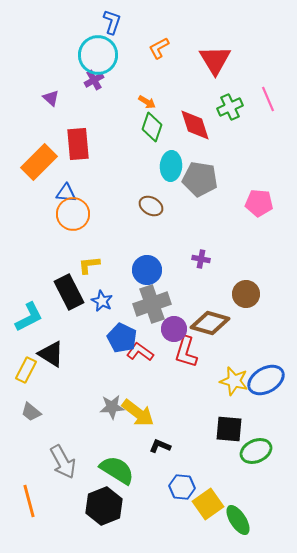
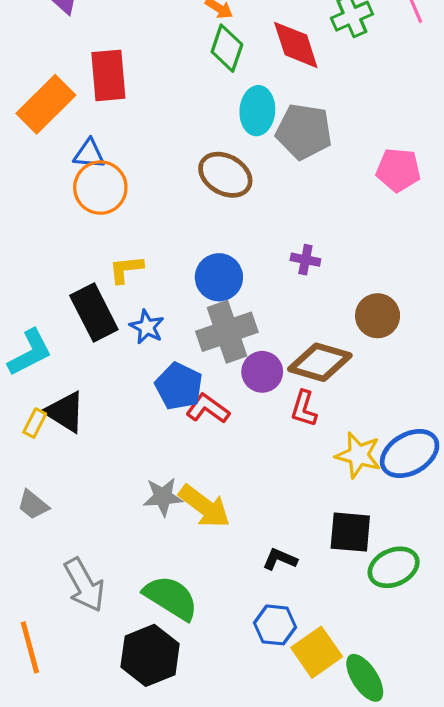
brown ellipse: (151, 206) -> (225, 175), size x1.4
red L-shape: (186, 352) -> (304, 409), moved, size x0.7
yellow rectangle: (26, 370) -> (35, 423), moved, size x0.7
black L-shape: (160, 446) -> (280, 559), moved

